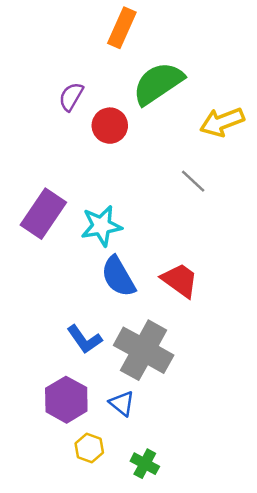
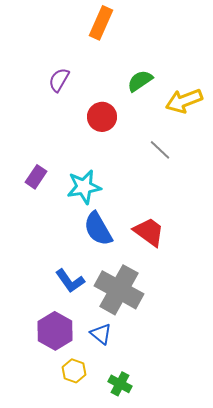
green semicircle: (158, 83) -> (140, 81), moved, size x0.6
red circle: (110, 126) -> (102, 117), moved
purple rectangle: (43, 214) -> (36, 177), size x0.6

